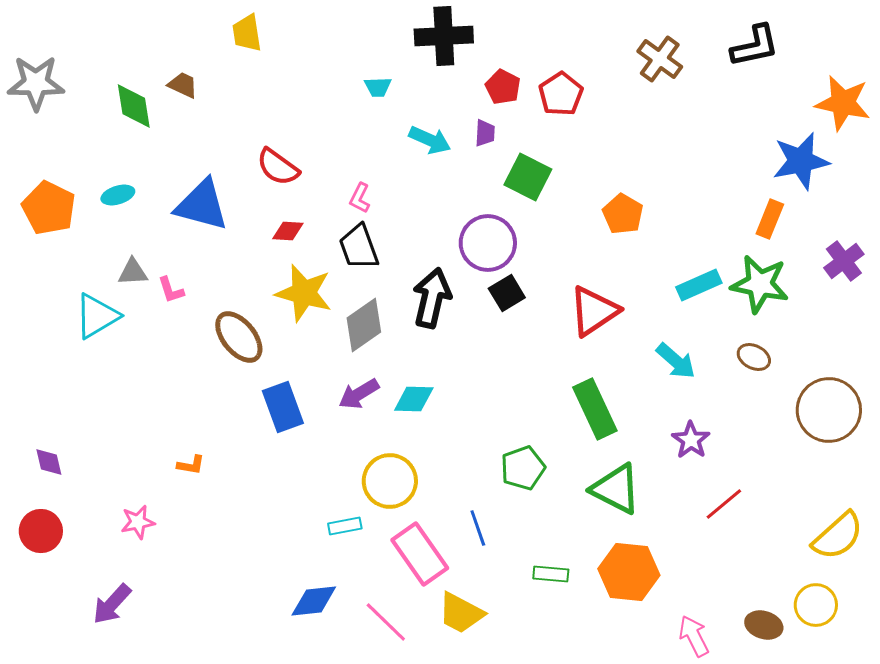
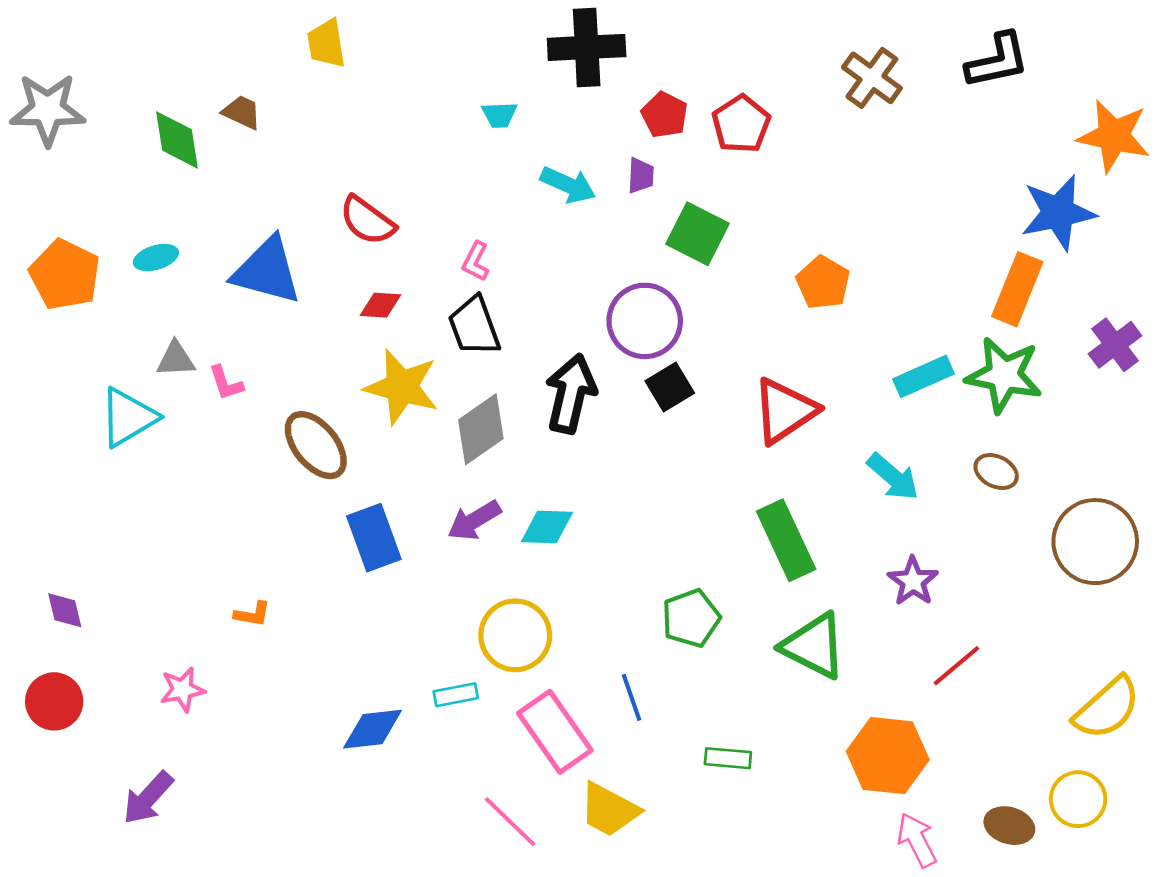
orange rectangle: (770, 219) -> (1017, 289), size x1.4
orange hexagon: (629, 572) -> (888, 756), moved
blue diamond: (314, 601) -> (373, 729), moved

